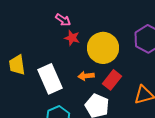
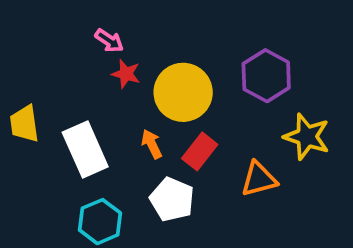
orange arrow: (86, 76) -> (152, 144), turned 70

